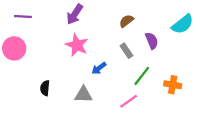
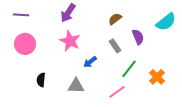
pink circle: (14, 48) -> (25, 44), moved
orange cross: (173, 85) -> (157, 77), turned 35

